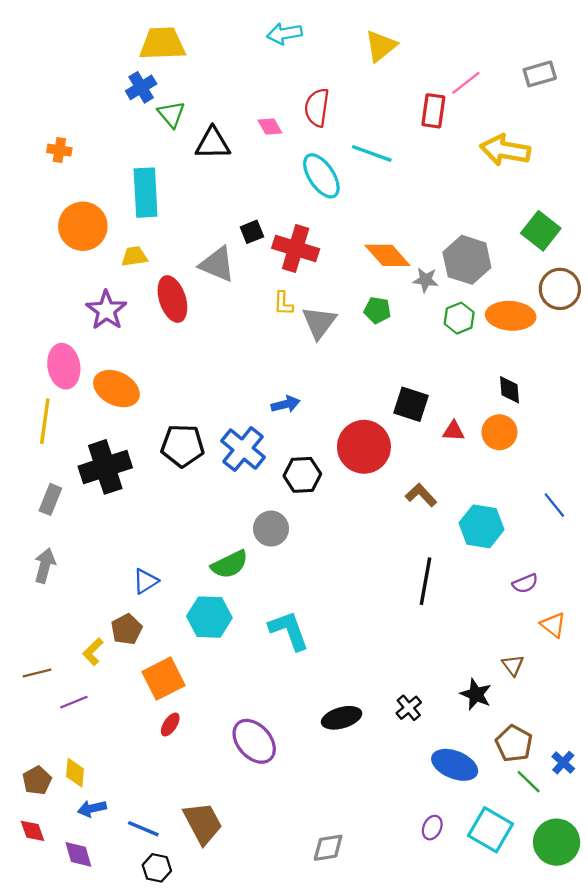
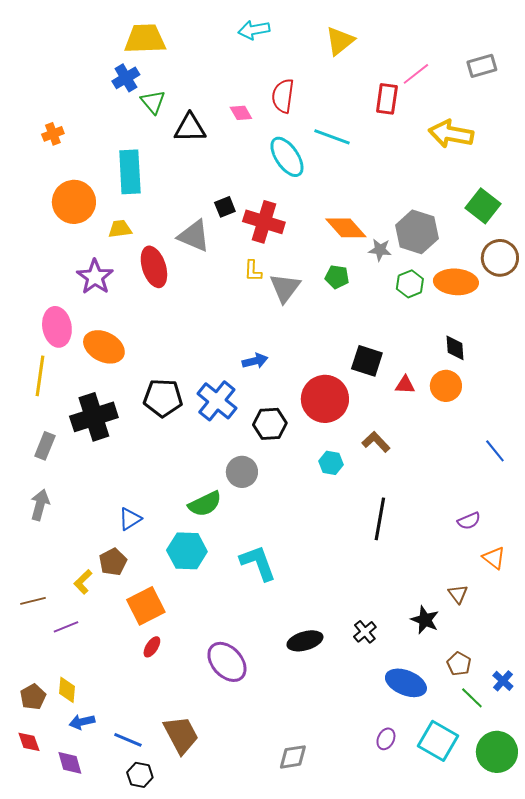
orange cross: (59, 150) -> (53, 134), turned -30
cyan hexagon: (482, 526) -> (331, 463), moved, size x0.6
brown pentagon: (514, 744) -> (459, 664), size x0.7

